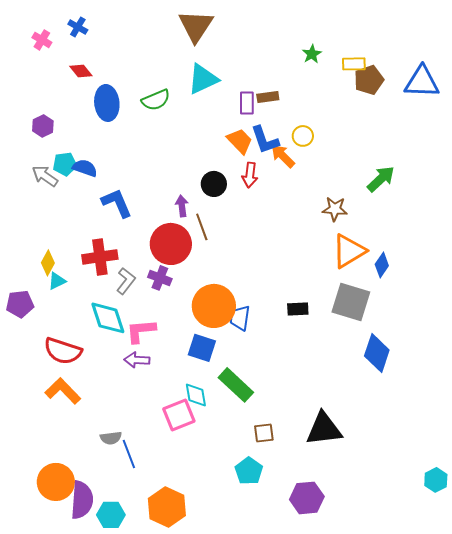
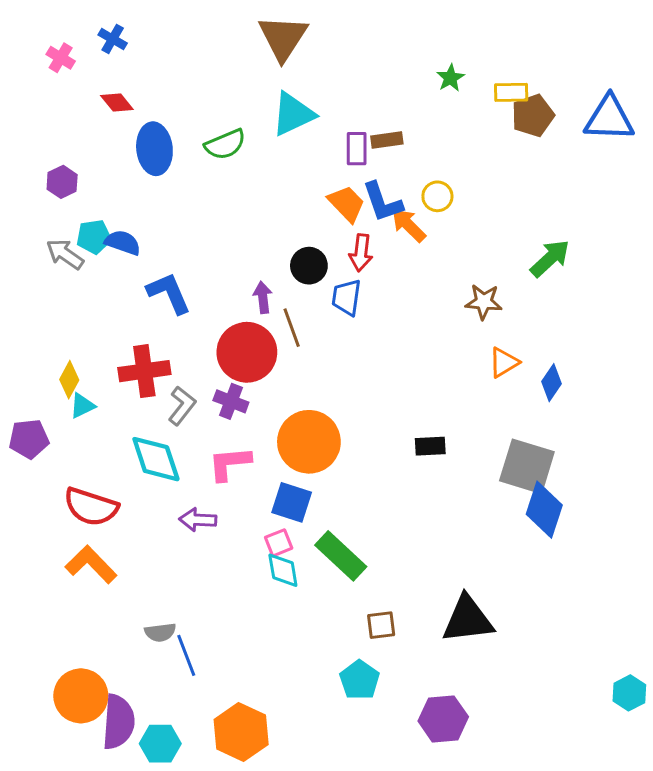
orange triangle: (349, 251) -> (504, 362), size x0.6
gray square: (351, 302) -> (527, 466), moved
blue trapezoid: (240, 318) -> (346, 297), moved
pink L-shape: (141, 331) -> (230, 463), moved
pink square: (179, 415) -> (279, 543), moved, size x0.6

